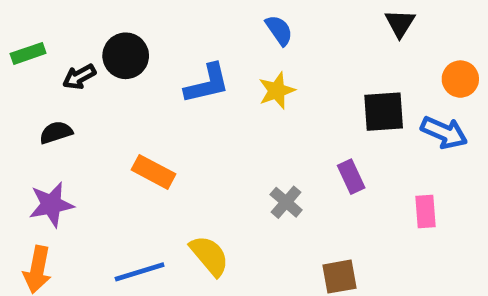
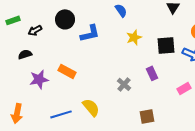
black circle: (126, 56) -> (65, 19), moved
yellow star: (277, 91) -> (134, 37), moved
purple star: (51, 205) -> (39, 79), moved
pink rectangle: (425, 211) -> (184, 88), turned 64

